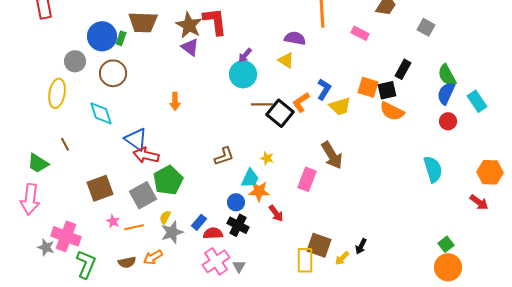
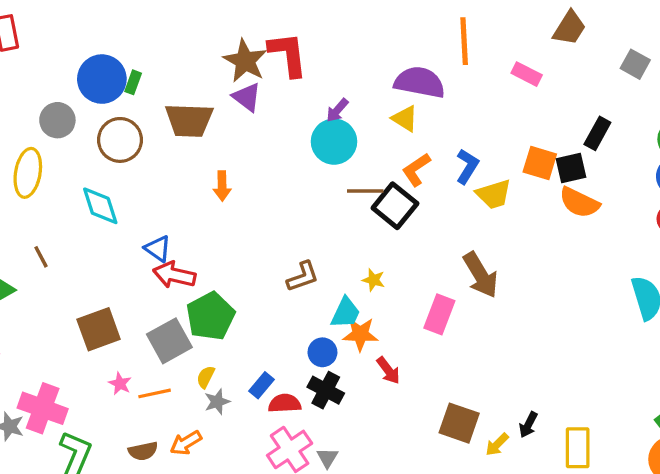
brown trapezoid: (143, 22) -> (189, 120), moved
purple semicircle: (295, 38) -> (420, 82), size x1.4
orange L-shape: (301, 102) -> (416, 170), moved
blue triangle: (136, 139) -> (158, 249), size x0.7
gray star: (172, 232) -> (217, 402), size x0.7
yellow rectangle: (305, 260) -> (578, 448), moved

